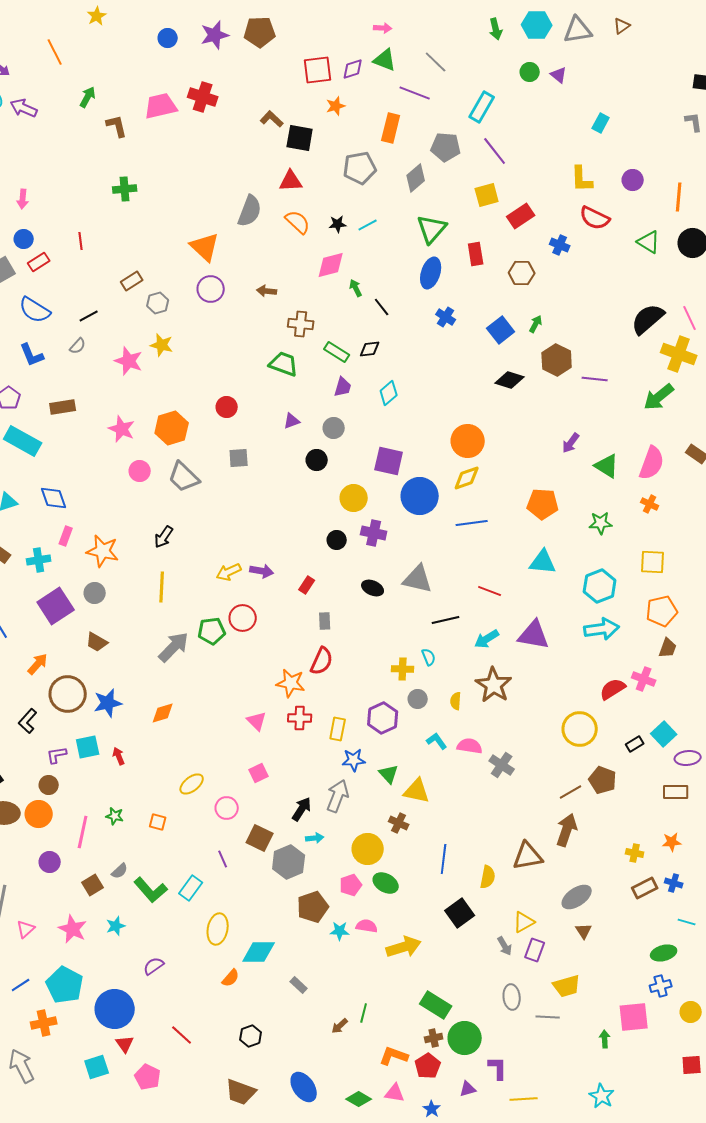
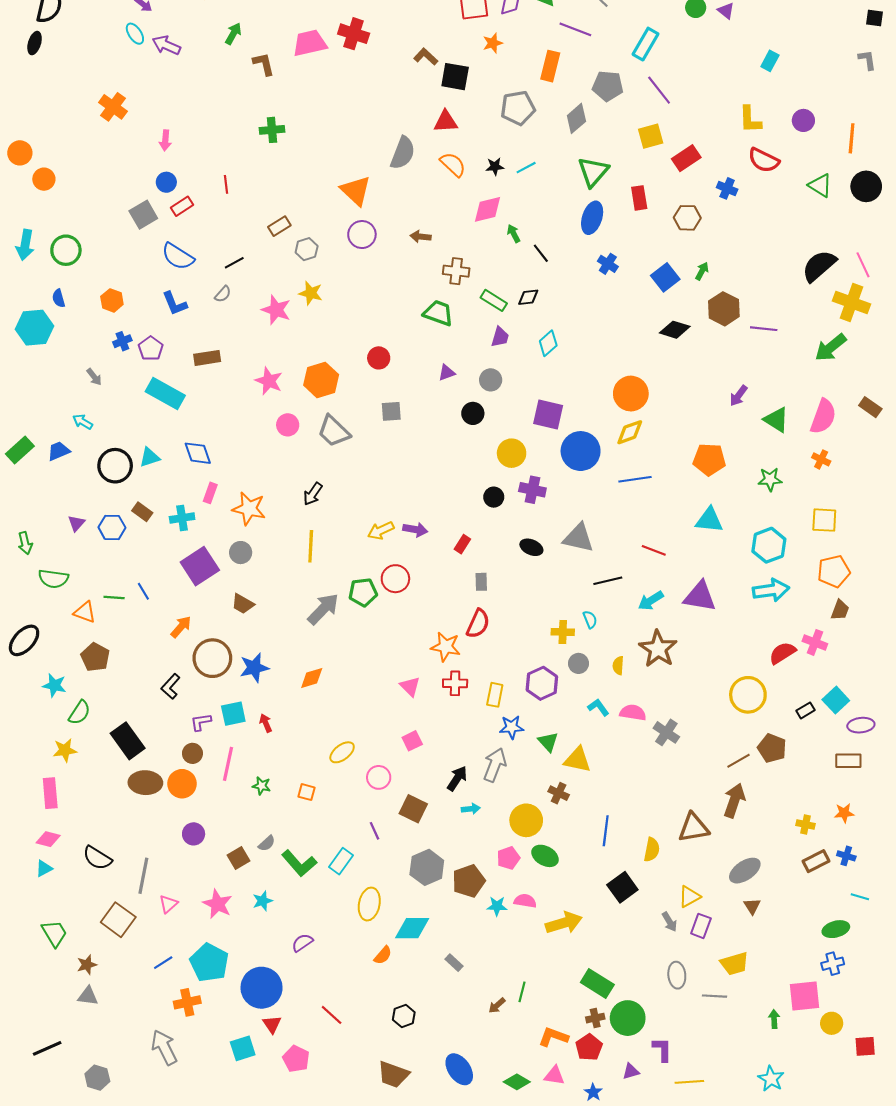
pink line: (83, 832) -> (228, 764), moved
gray hexagon: (289, 862) -> (427, 867), moved
yellow circle: (691, 1012) -> (832, 1023), moved

